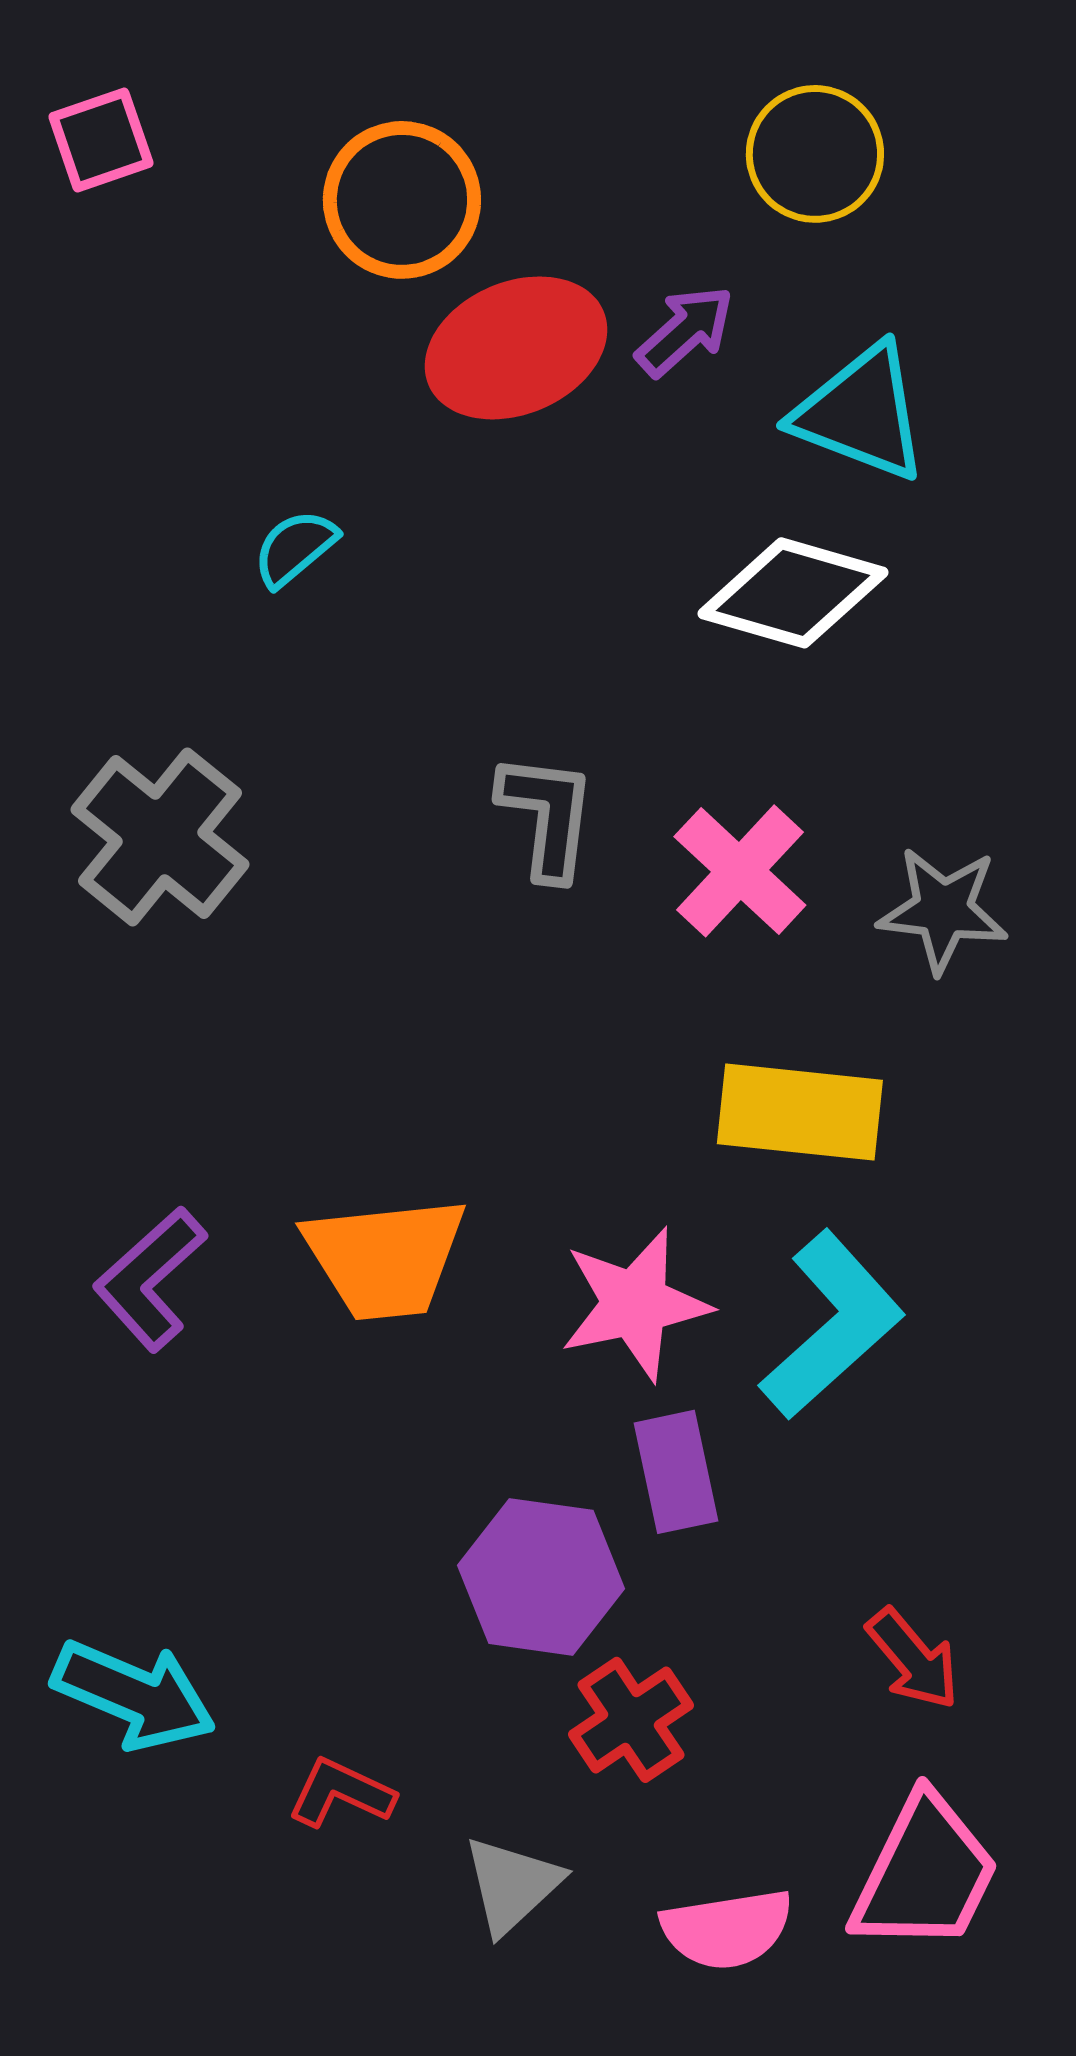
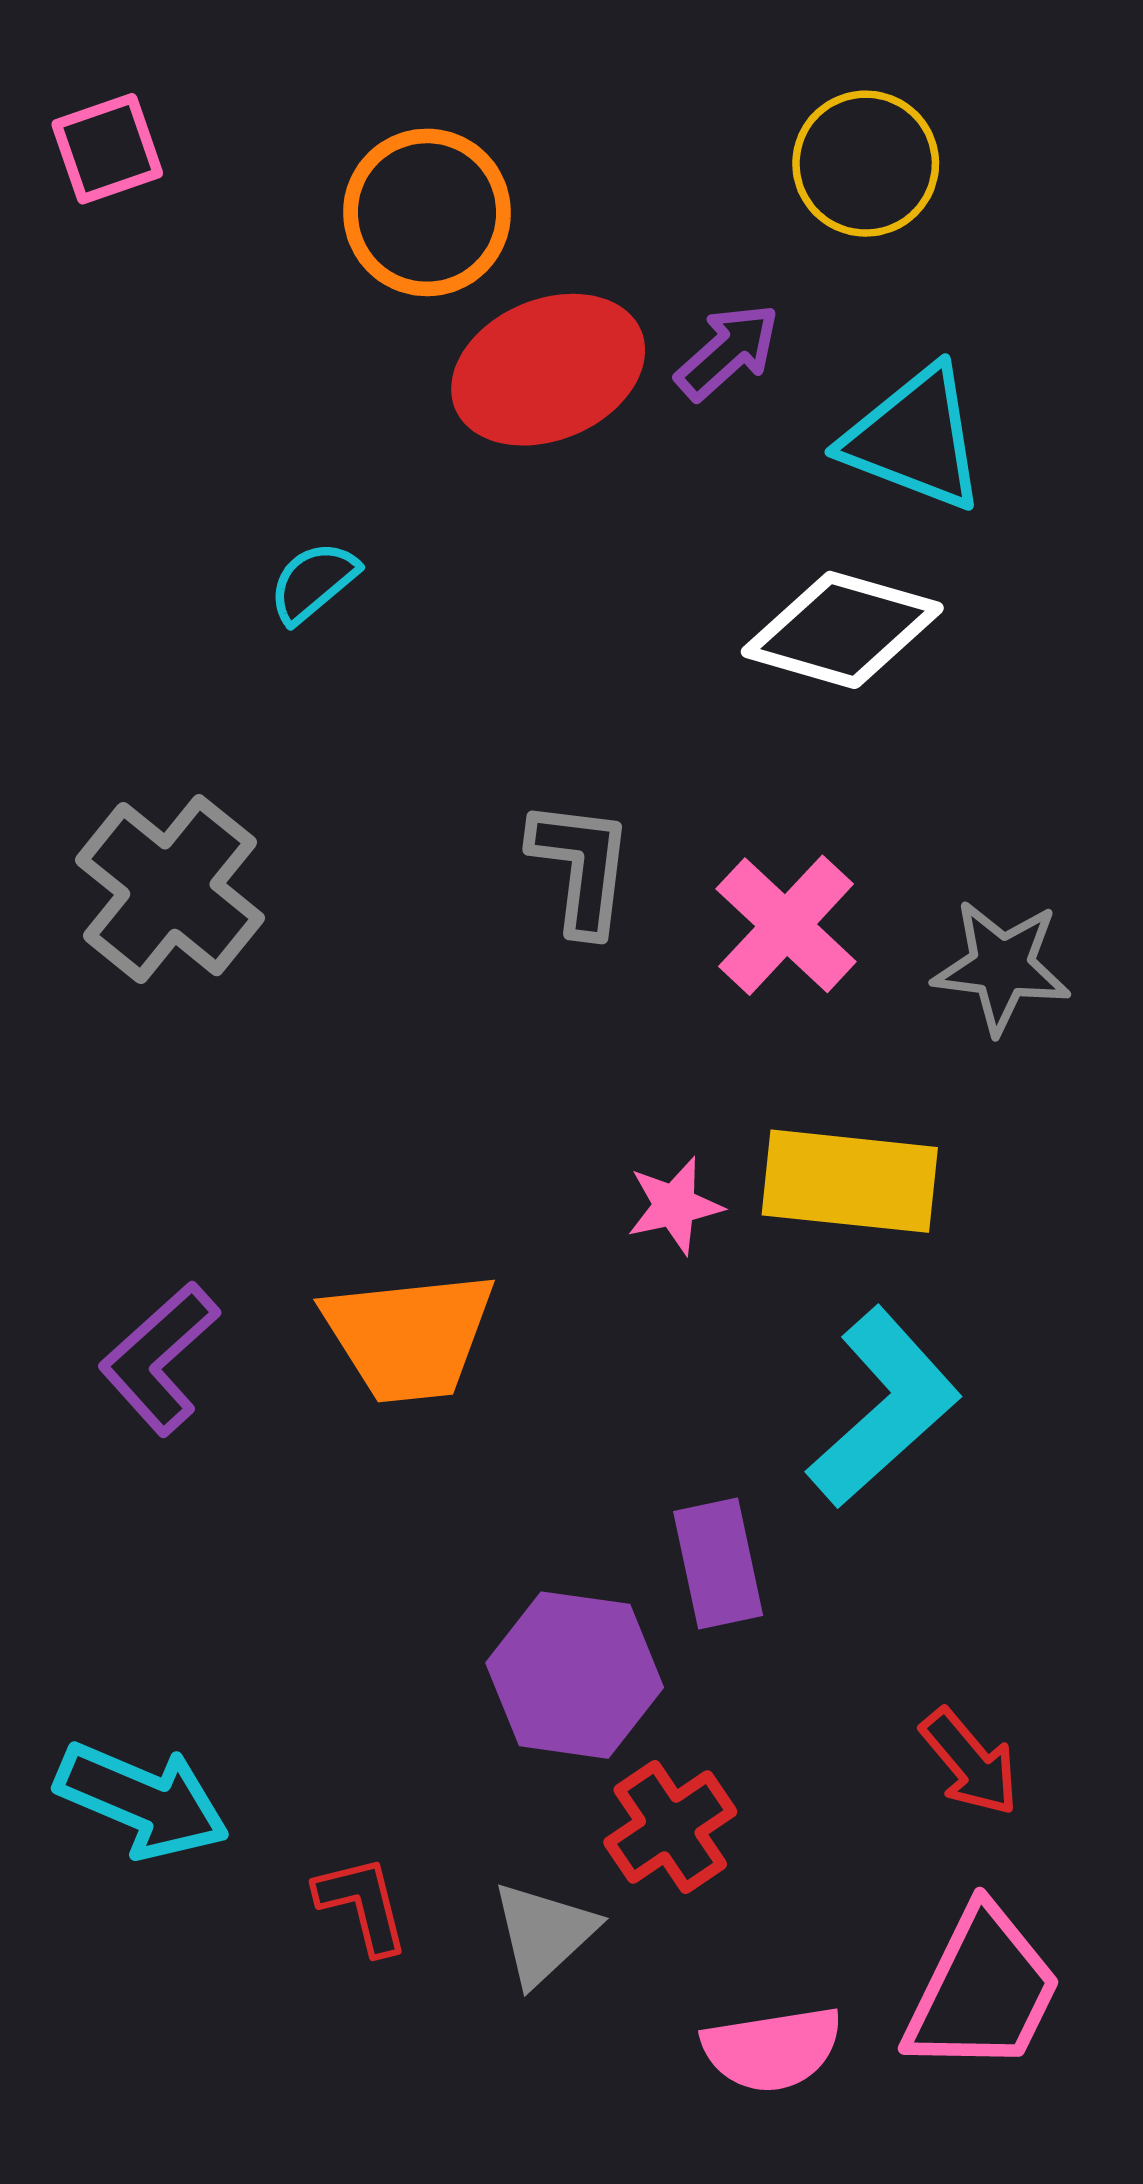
pink star: (635, 1304) -> (675, 1206), moved, size x0.6
red L-shape: (341, 1793) -> (362, 1905), turned 51
gray triangle: (512, 1885) -> (544, 1933), moved

